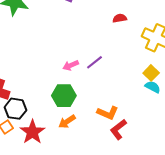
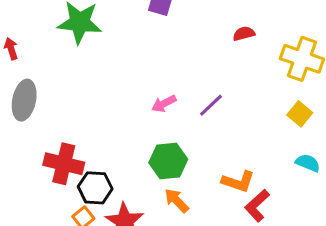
pink arrow: (71, 65) -> (164, 104), moved
cyan semicircle: (153, 87) -> (308, 163), moved
orange arrow: (67, 122) -> (177, 201), turned 84

